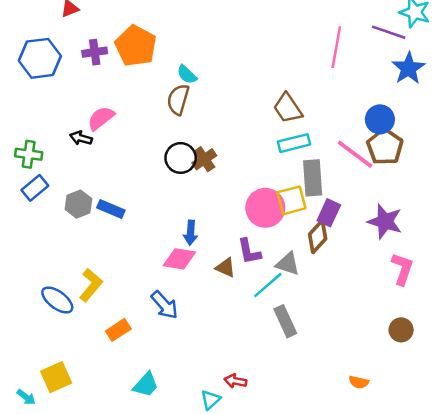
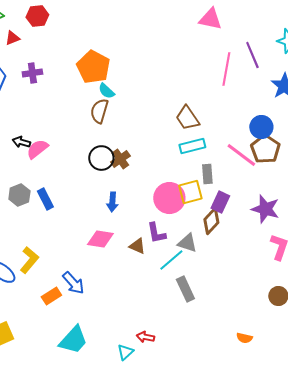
purple line: (389, 32) -> (252, 55), moved, turned 48
orange pentagon: (136, 46) -> (93, 67), moved
pink semicircle: (101, 118) -> (37, 149), moved
gray rectangle: (313, 178) -> (207, 174), size x0.7
blue rectangle: (111, 209) -> (45, 199), turned 40
blue arrow: (191, 233) -> (112, 202), moved
blue arrow: (164, 305) -> (73, 283), moved
cyan trapezoid: (146, 385) -> (73, 340), size x1.4

